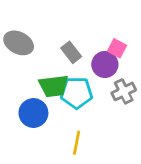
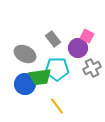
gray ellipse: (19, 43) -> (25, 54), moved
green trapezoid: (54, 86) -> (40, 77), moved
yellow line: (77, 143) -> (57, 106), turned -48

